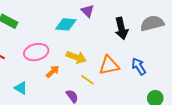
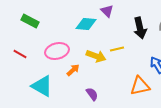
orange triangle: (109, 65) -> (140, 86), moved
yellow line: (88, 80) -> (117, 49), moved, turned -48
cyan triangle: (21, 88) -> (42, 86), size x1.6

